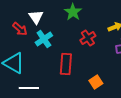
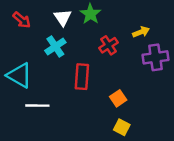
white triangle: (36, 17) -> (63, 18), moved
red arrow: (20, 29) -> (22, 20), moved

